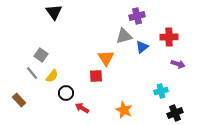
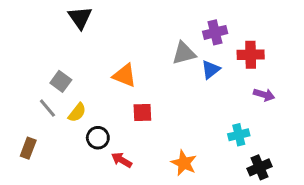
purple cross: (137, 16) -> (215, 32), moved
orange triangle: (106, 58) -> (125, 75), moved, turned -36
brown rectangle: (19, 100) -> (28, 148), turned 64

